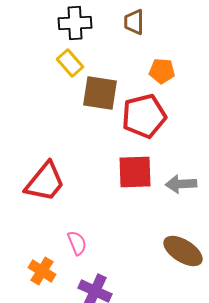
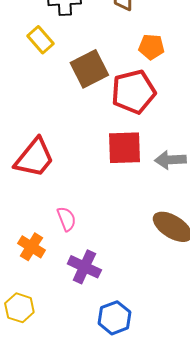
yellow rectangle: (70, 63) -> (40, 40), moved
brown square: (100, 93) -> (89, 69), turned -36

